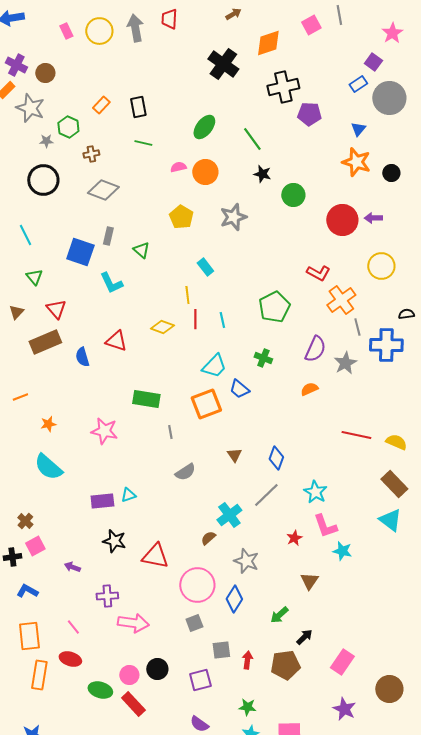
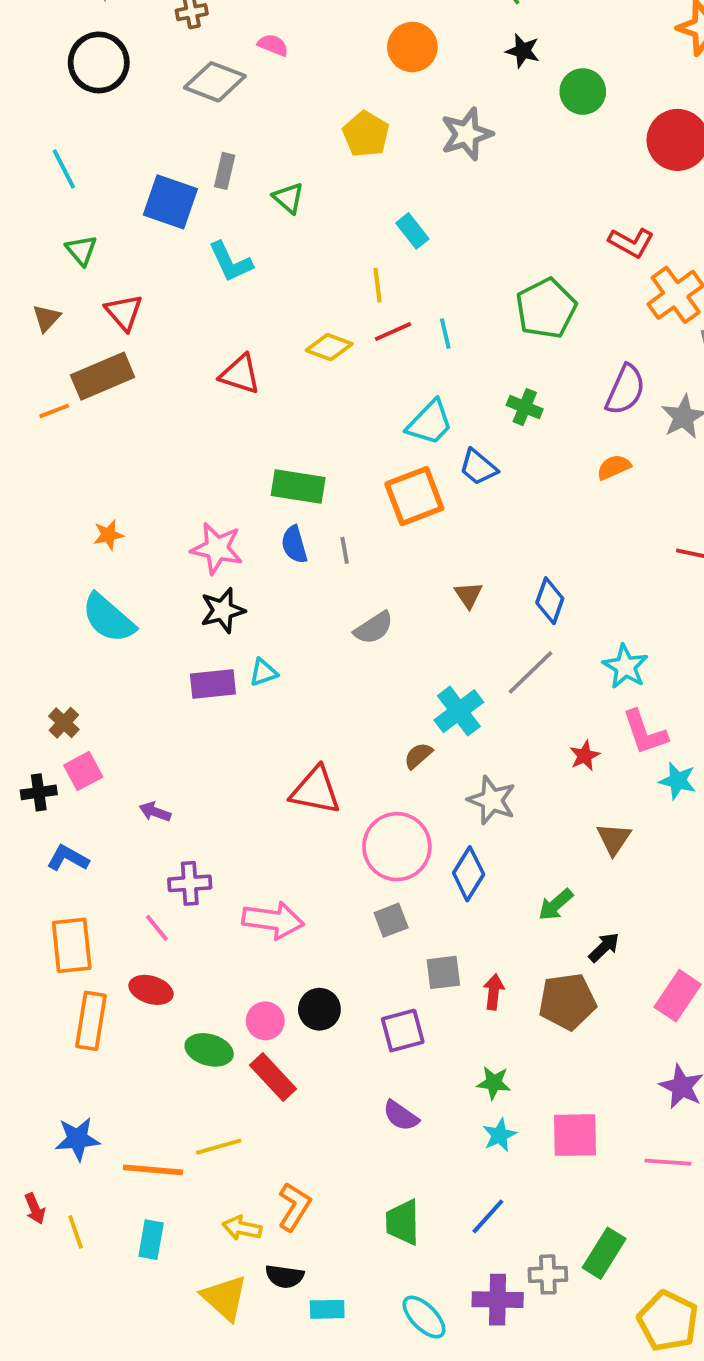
pink semicircle: (178, 167) -> (273, 45), moved, turned 35
red line: (195, 319) -> (393, 332), turned 66
blue semicircle: (82, 357) -> (294, 545), moved
orange line: (20, 397) -> (54, 411), moved
black star: (114, 541) -> (223, 610), moved, turned -30
purple cross: (107, 596) -> (190, 883), moved

